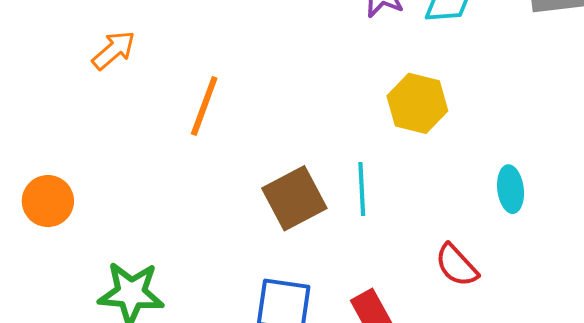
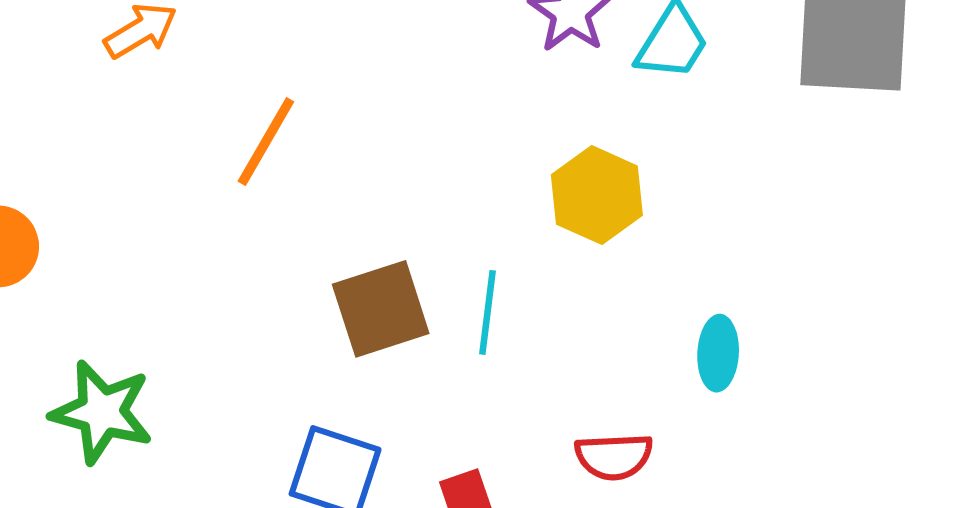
red semicircle: (457, 265) -> (614, 457), turned -60

